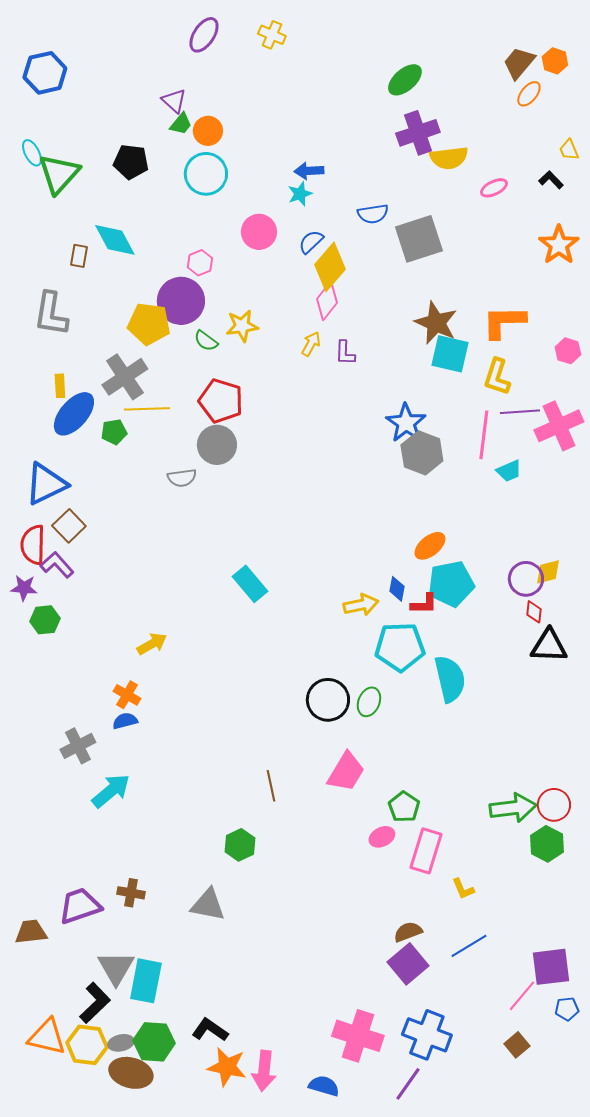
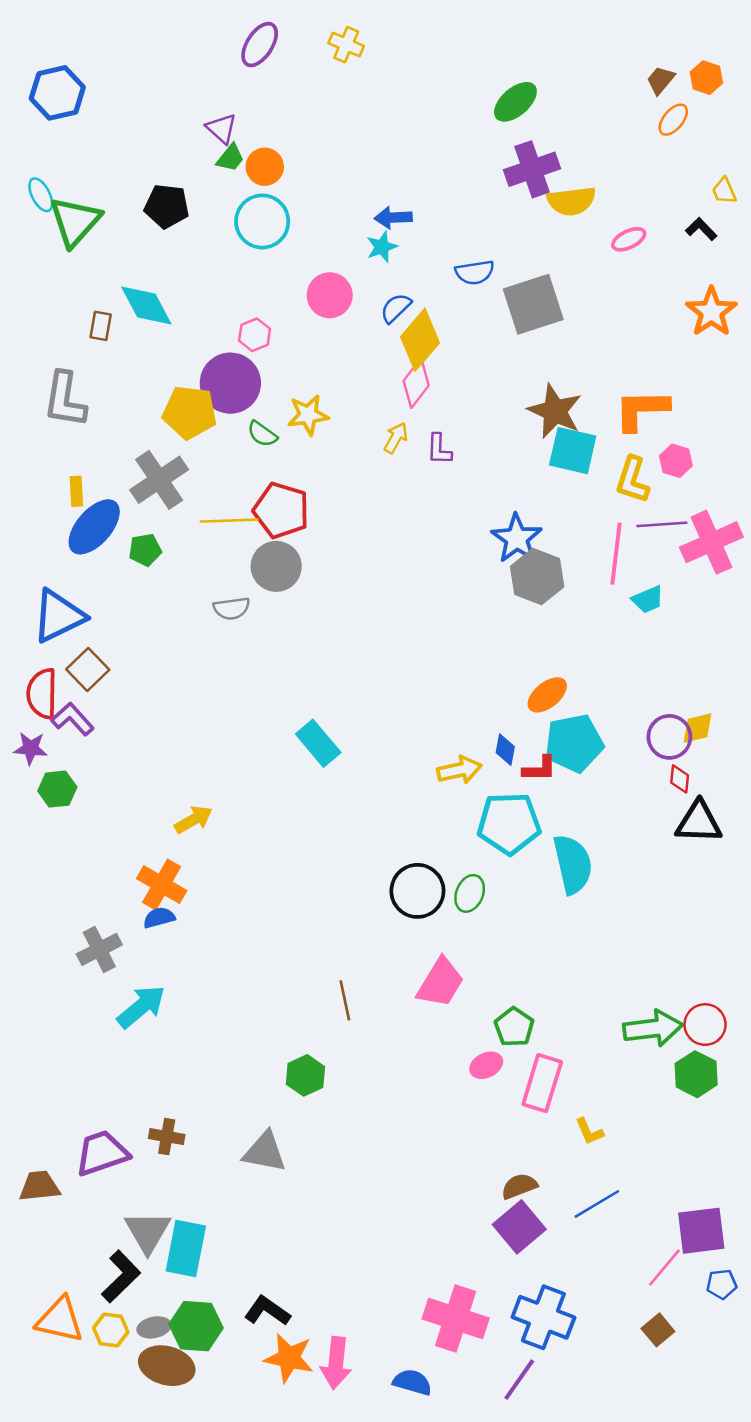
brown trapezoid: (519, 63) -> (661, 80), size x0.7
pink hexagon: (568, 351) -> (676, 461), moved
yellow line: (147, 409) -> (229, 521), moved
orange cross: (127, 695) -> (162, 885), size x1.4
yellow hexagon: (87, 1045) -> (111, 1330), size x0.7

